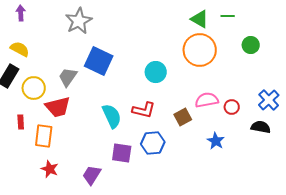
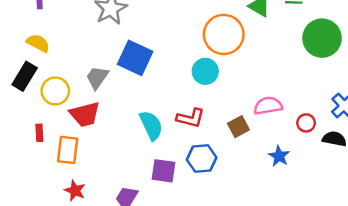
green circle: (251, 45) -> (322, 38), size x1.8
orange circle: (200, 50) -> (224, 34), moved
red circle: (232, 107) -> (306, 123), moved

